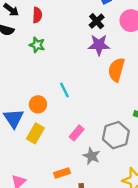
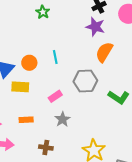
yellow rectangle: (35, 133) -> (20, 87), turned 48
gray hexagon: (116, 135) -> (85, 81), moved
orange rectangle: (62, 173) -> (26, 120), moved

